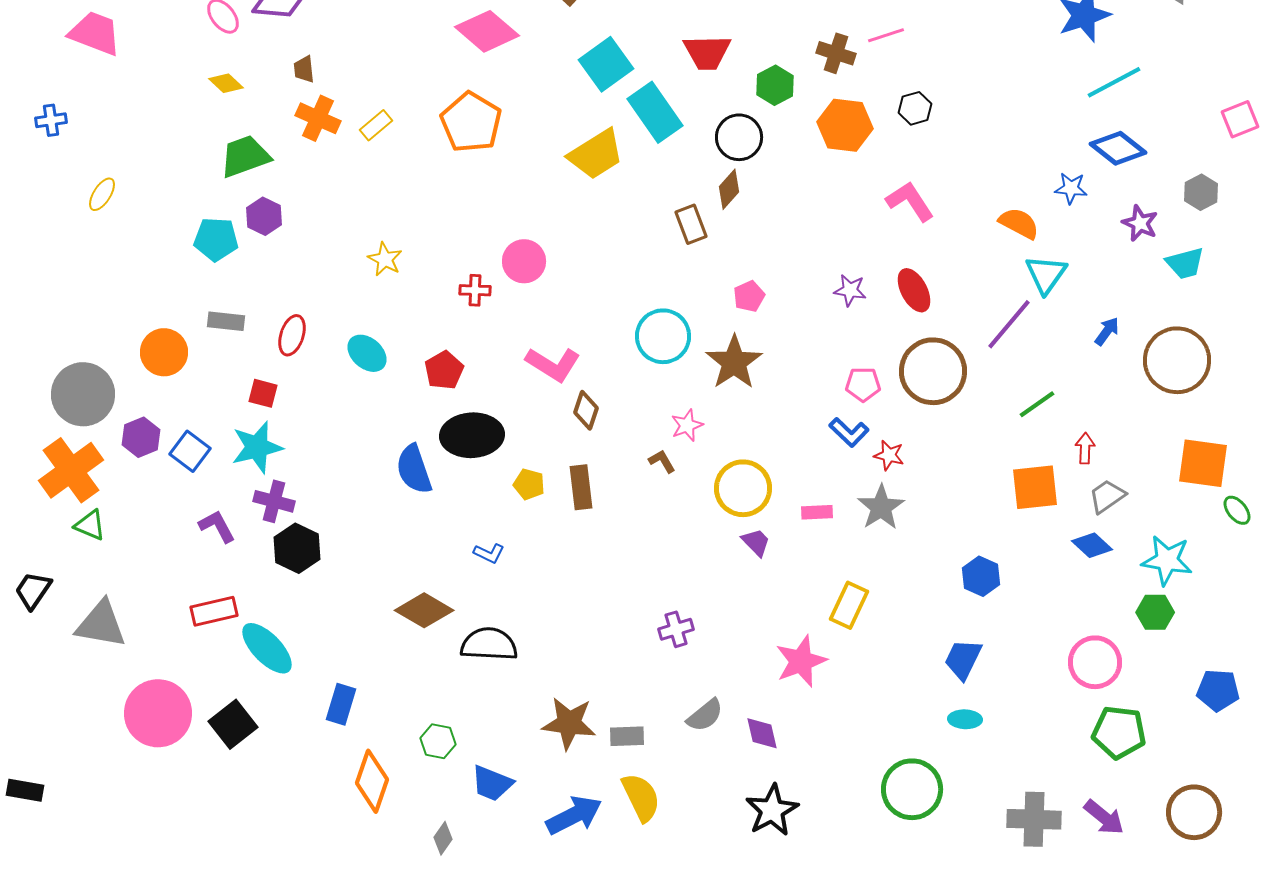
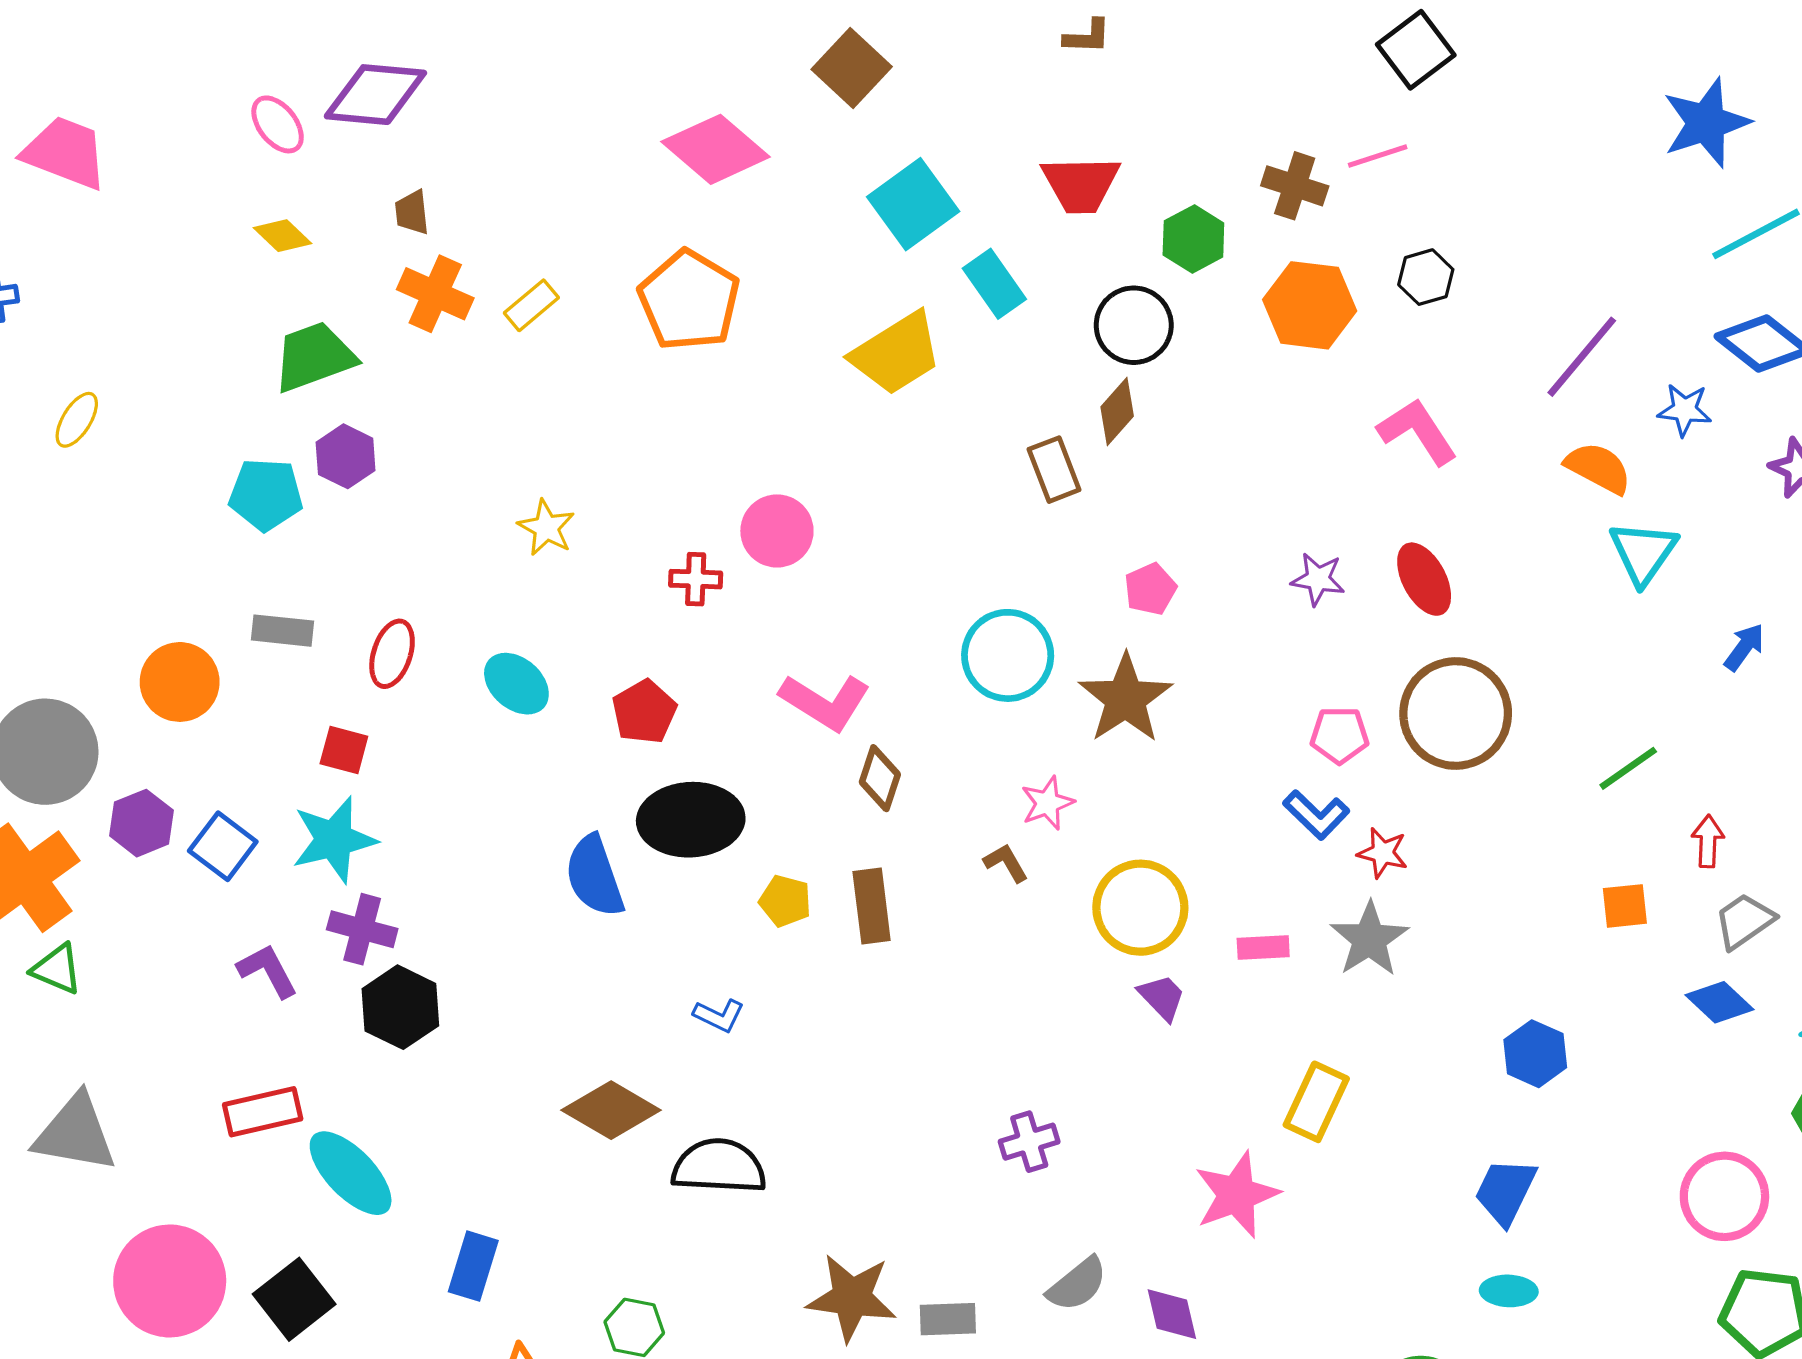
cyan rectangle: (655, 112) -> (994, 284), size x0.7
purple line: (1009, 324) -> (1582, 357), moved
orange square: (1035, 487) -> (1625, 906), size x0.6

